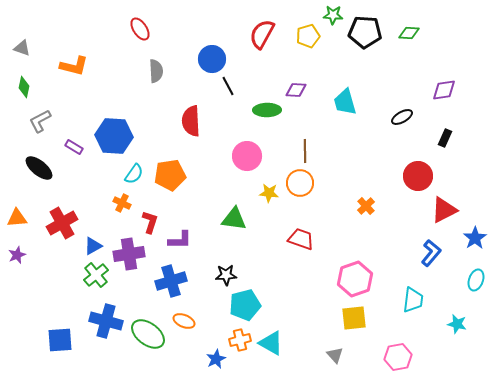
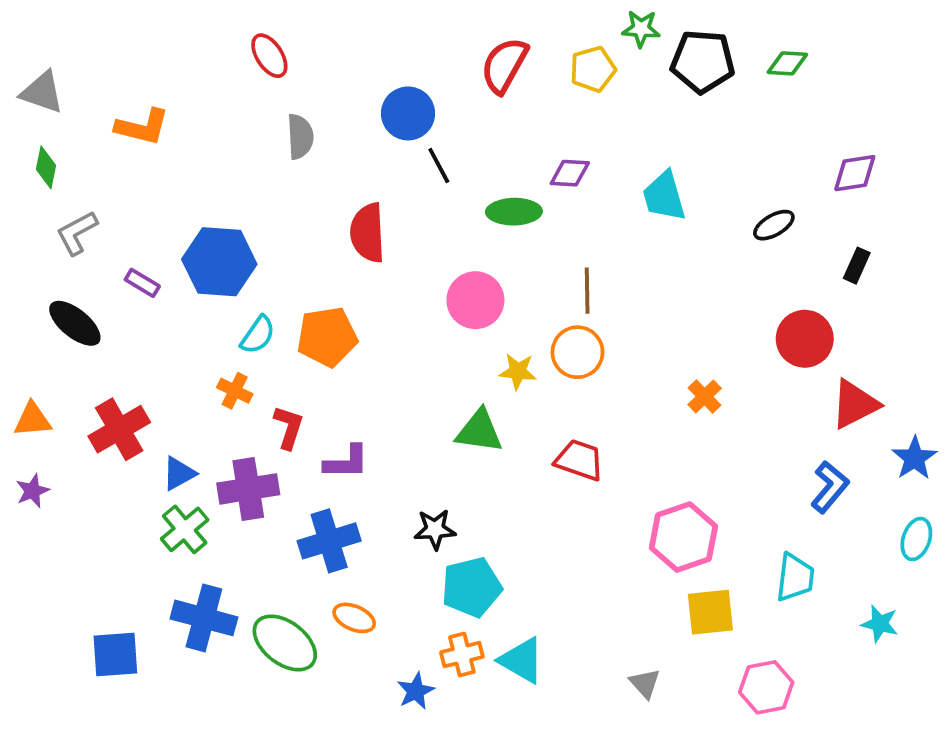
gray triangle: (22, 48) -> (42, 92), size x1.4
green triangle: (234, 219) -> (479, 431), moved
yellow square: (354, 318) -> (710, 612), moved

